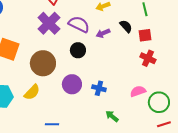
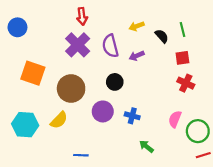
purple semicircle: (79, 24) -> (110, 46), turned -130
black semicircle: (126, 26) -> (162, 36), moved
black circle: (78, 50) -> (115, 82), moved
pink semicircle: (138, 91) -> (175, 119), turned -49

